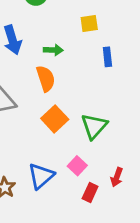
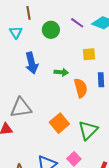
orange semicircle: (46, 79) -> (81, 88), moved

